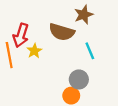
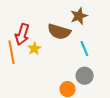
gray circle: (79, 79) -> (85, 76), moved

